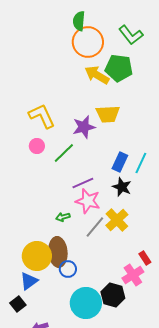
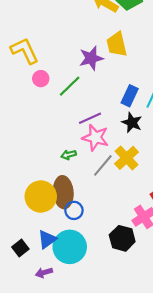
yellow trapezoid: (108, 114) -> (117, 44), turned 80
yellow L-shape: (42, 116) -> (25, 51), moved
blue triangle: (29, 281) -> (47, 239), moved
cyan circle: (86, 303) -> (70, 247), moved

